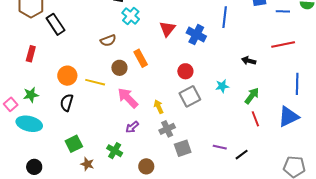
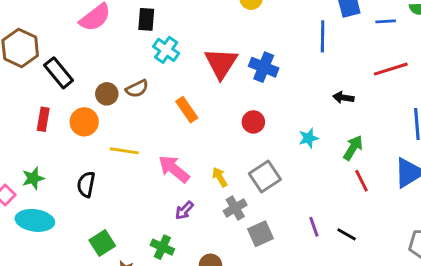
blue line: (225, 17) -> (323, 36), moved
red triangle: (167, 29) -> (221, 63), size x1.4
red rectangle: (31, 54) -> (43, 119), moved
brown circle: (119, 68) -> (107, 94), moved
orange circle: (67, 76) -> (84, 122), moved
gray square: (190, 96) -> (265, 176), moved
purple line: (220, 147) -> (314, 227), turned 64
black line: (242, 155) -> (347, 234), turned 72

